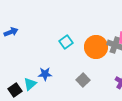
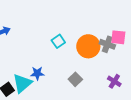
cyan triangle: (30, 84) -> (22, 83), size x1.5

